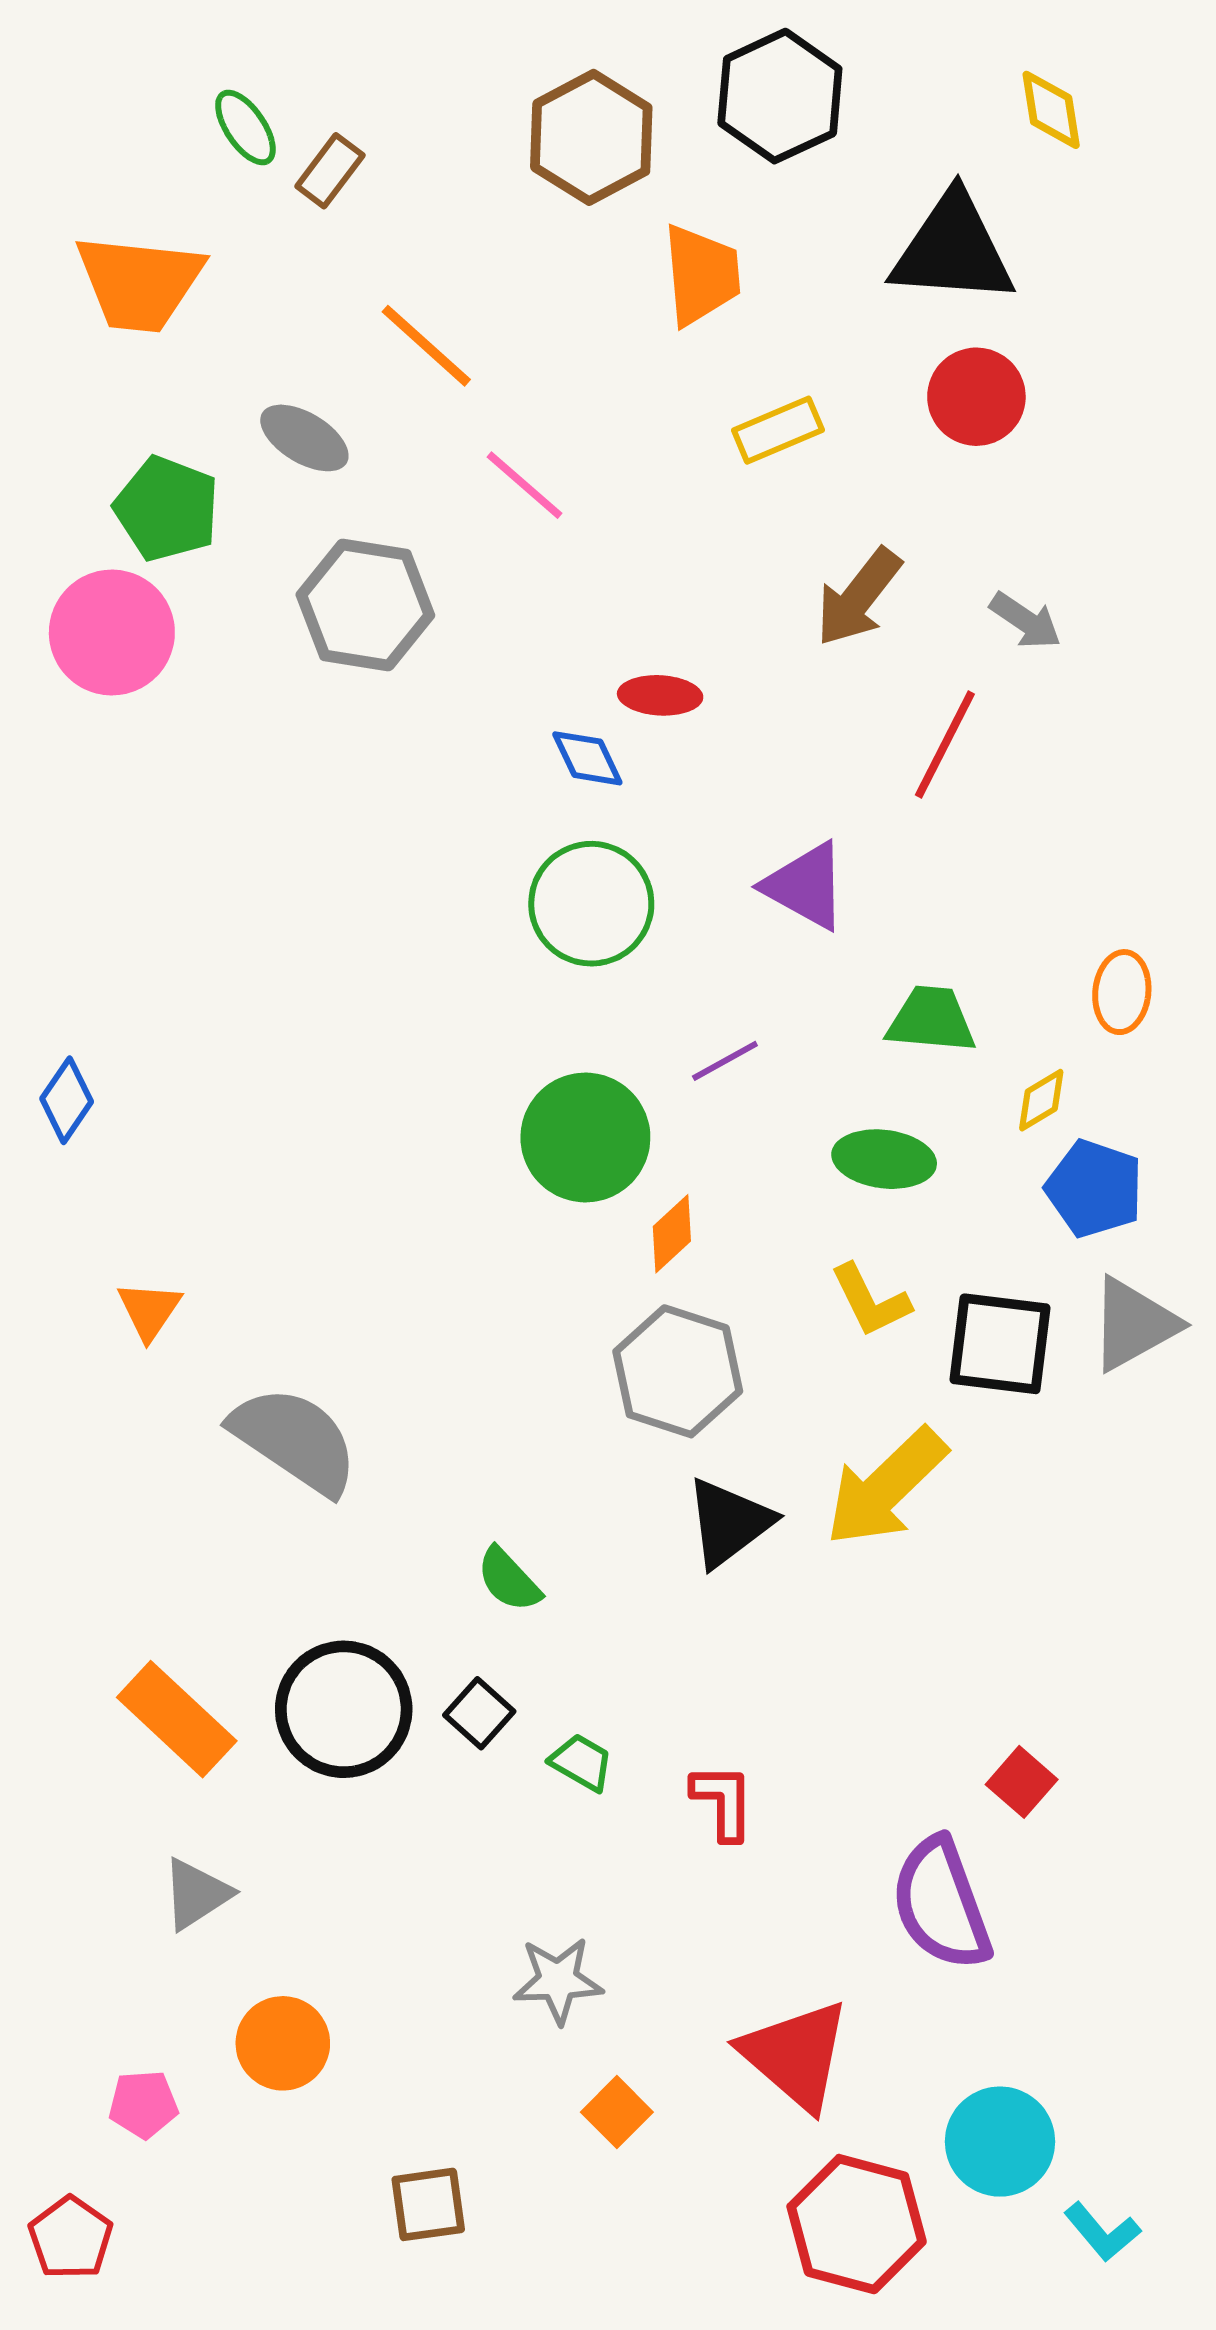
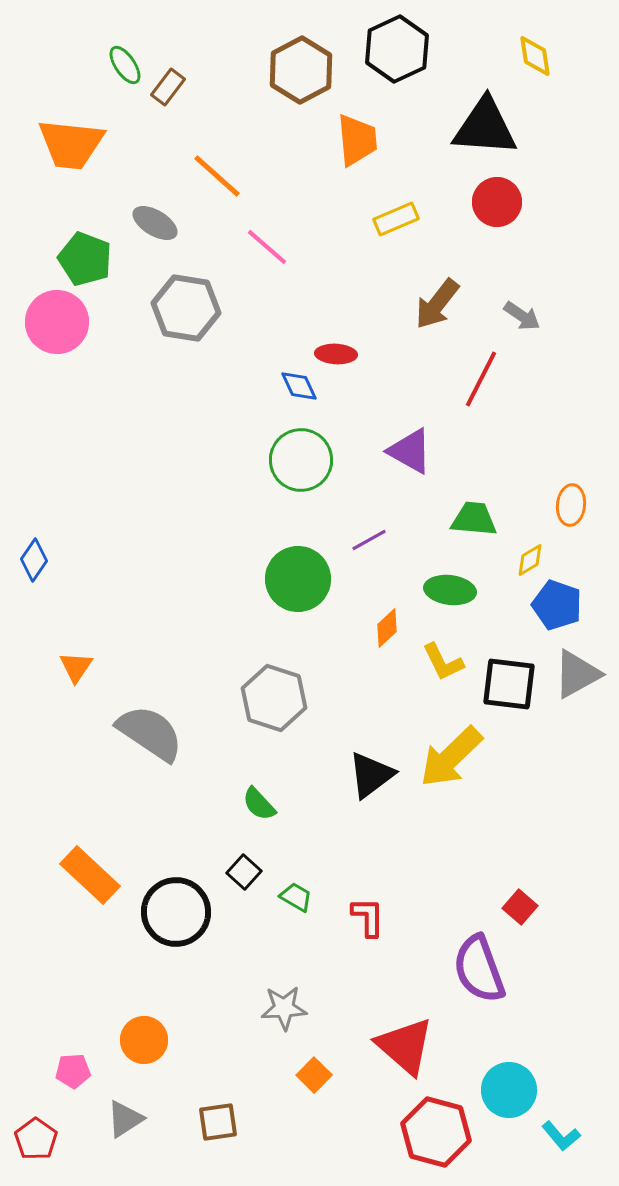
orange diamond: (672, 1234) -> (387, 628), moved
gray hexagon: (678, 1371) -> (274, 698), moved
black circle: (344, 1709) -> (176, 912), moved
gray triangle: (196, 1894) -> (125, 1119), moved

